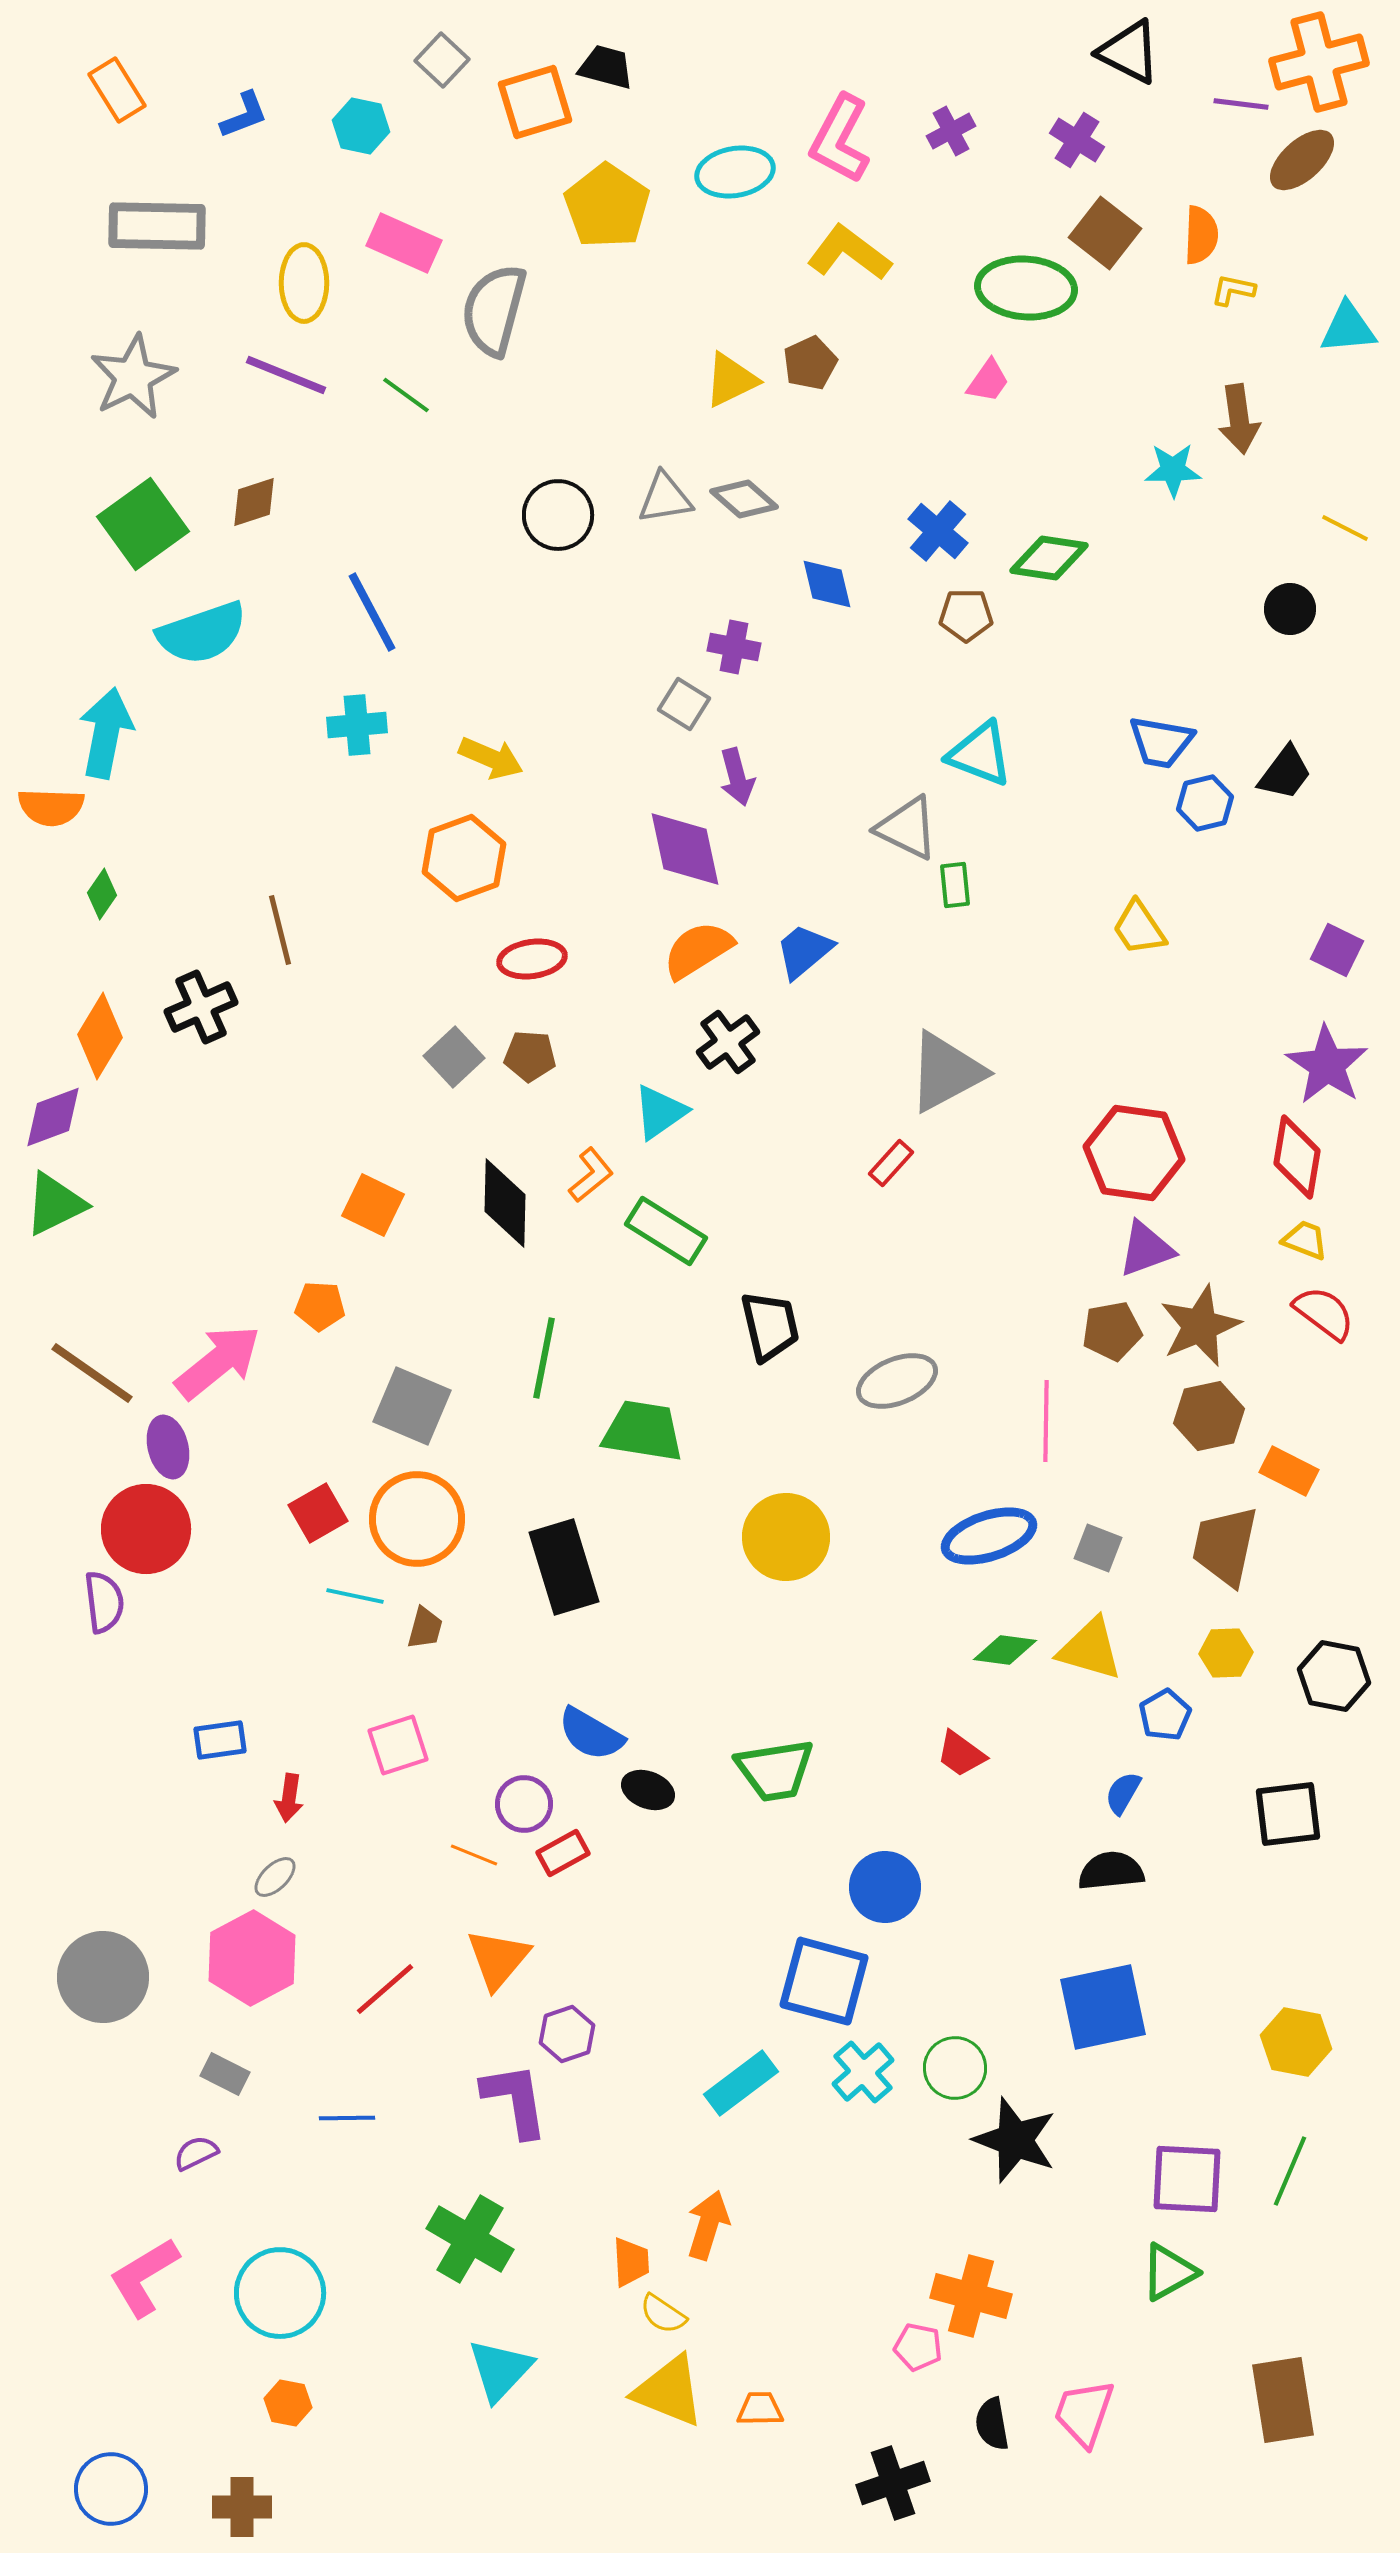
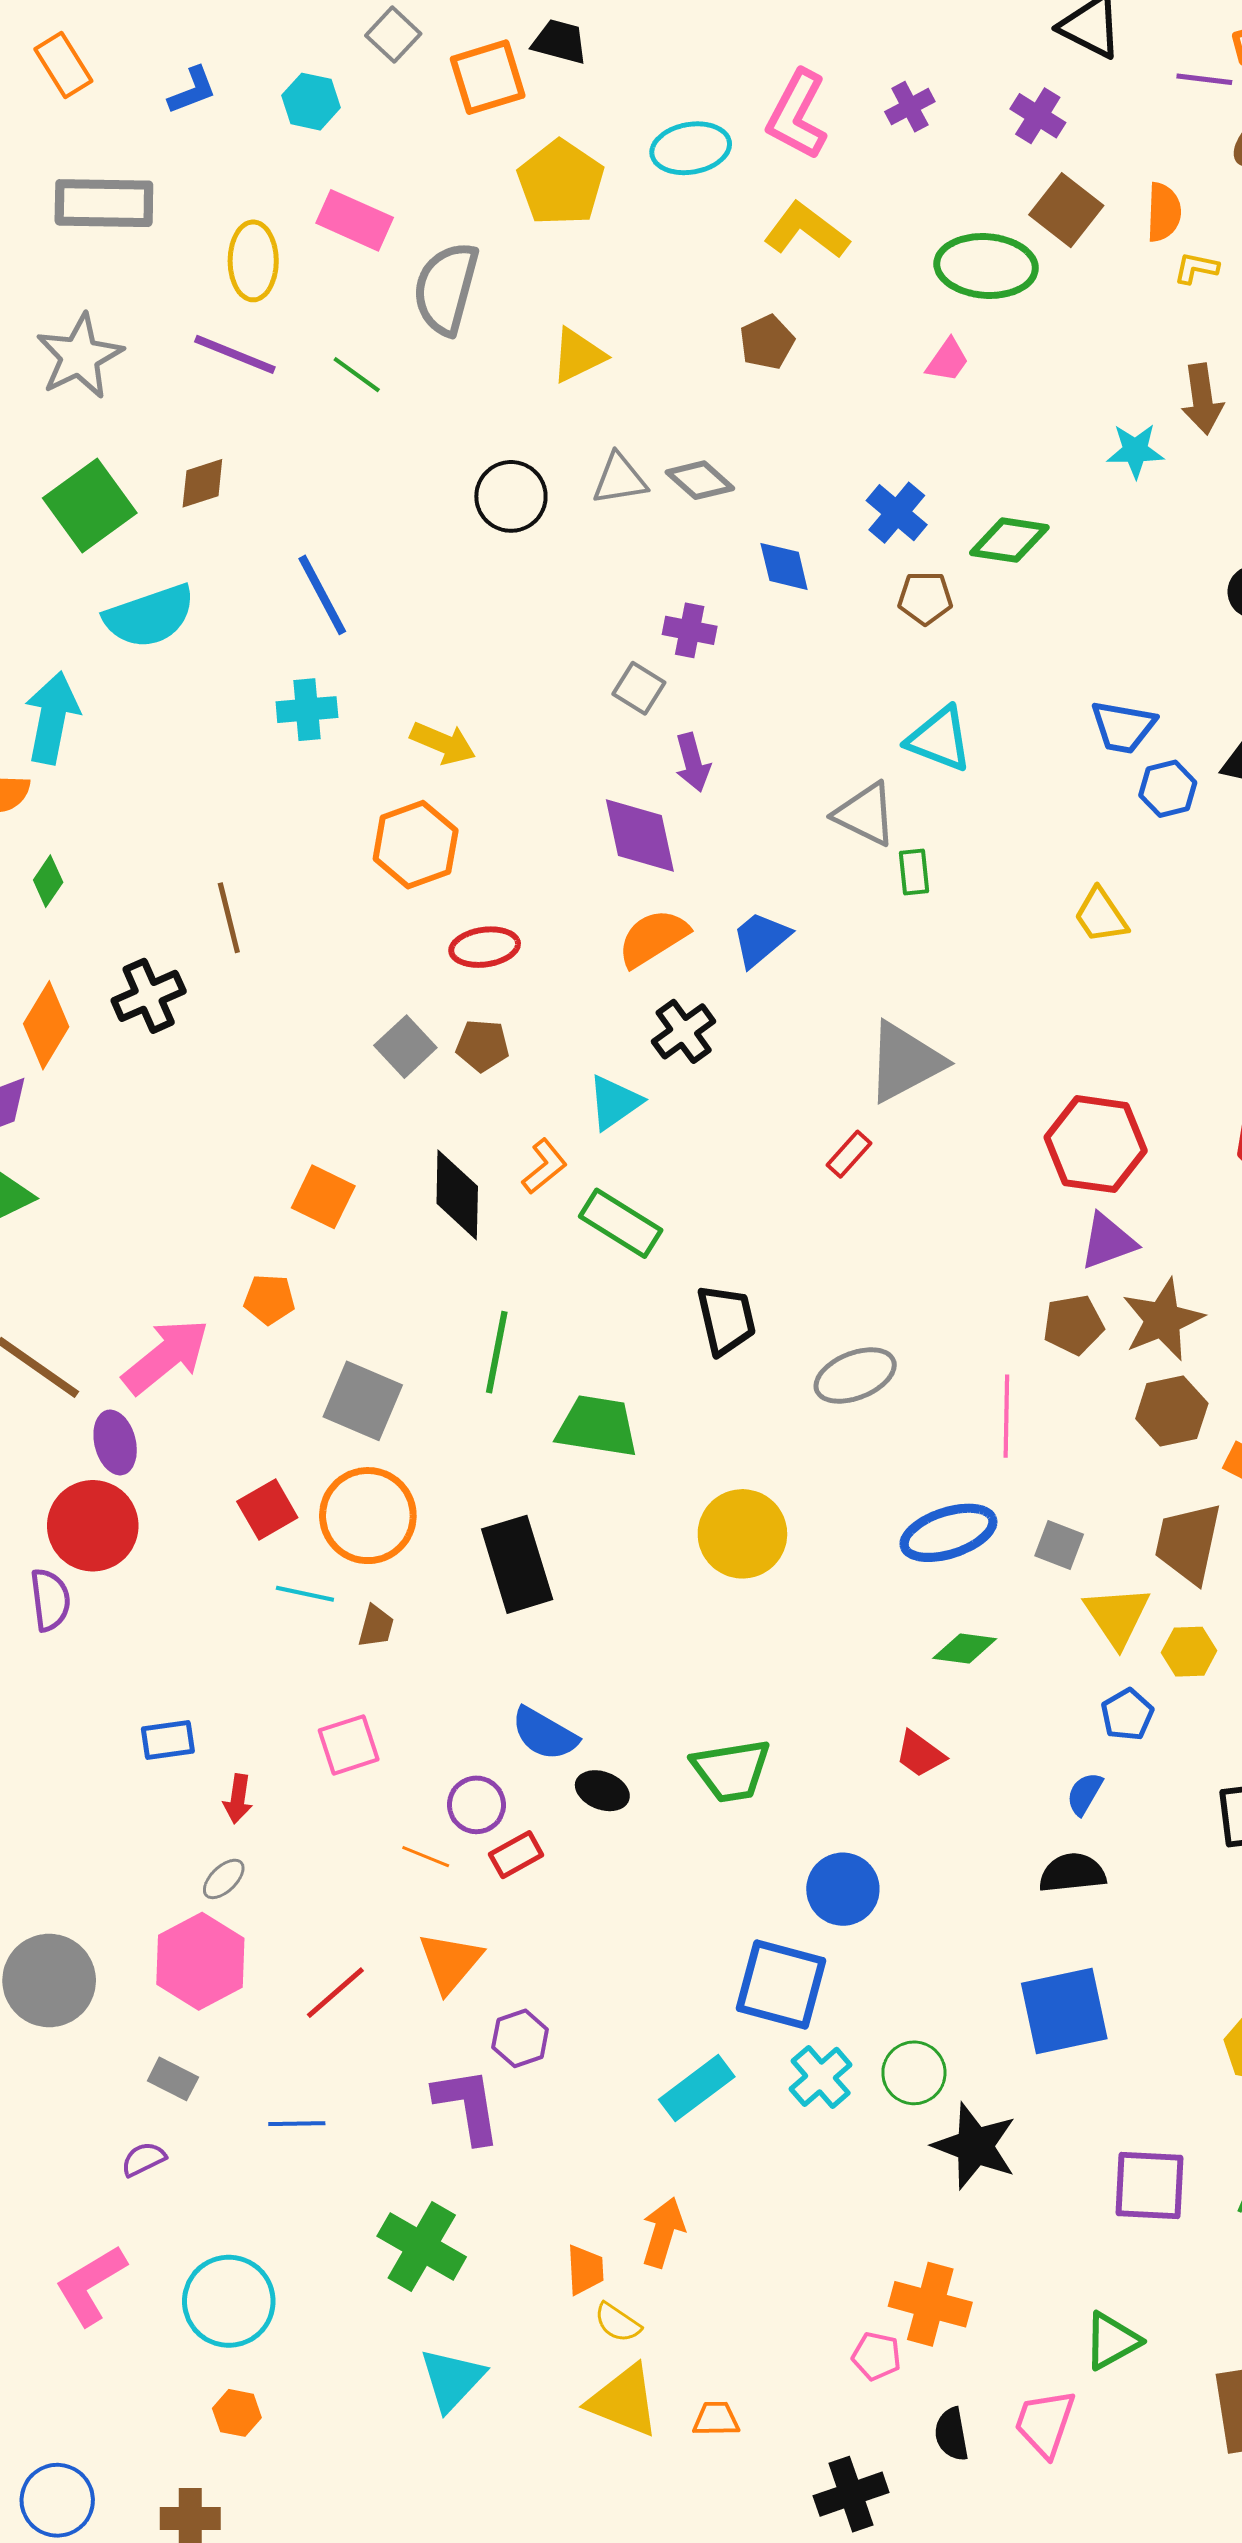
yellow triangle: (731, 380) -> (578, 355), moved
yellow triangle: (1090, 1649) -> (1117, 1616), moved, turned 40
green triangle: (1169, 2272) -> (1112, 2341), moved

